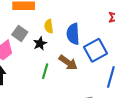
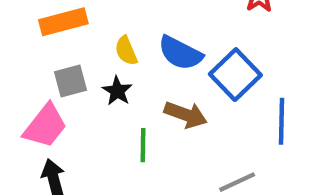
gray square: (20, 33) -> (70, 81), turned -35
blue semicircle: (73, 34) -> (180, 53), turned -45

